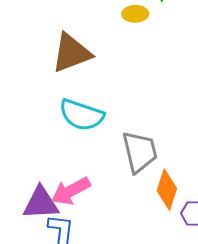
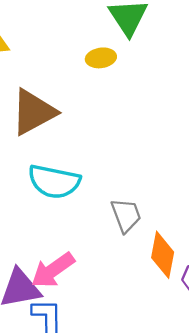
gray trapezoid: (140, 152) -> (126, 215), size x0.7

